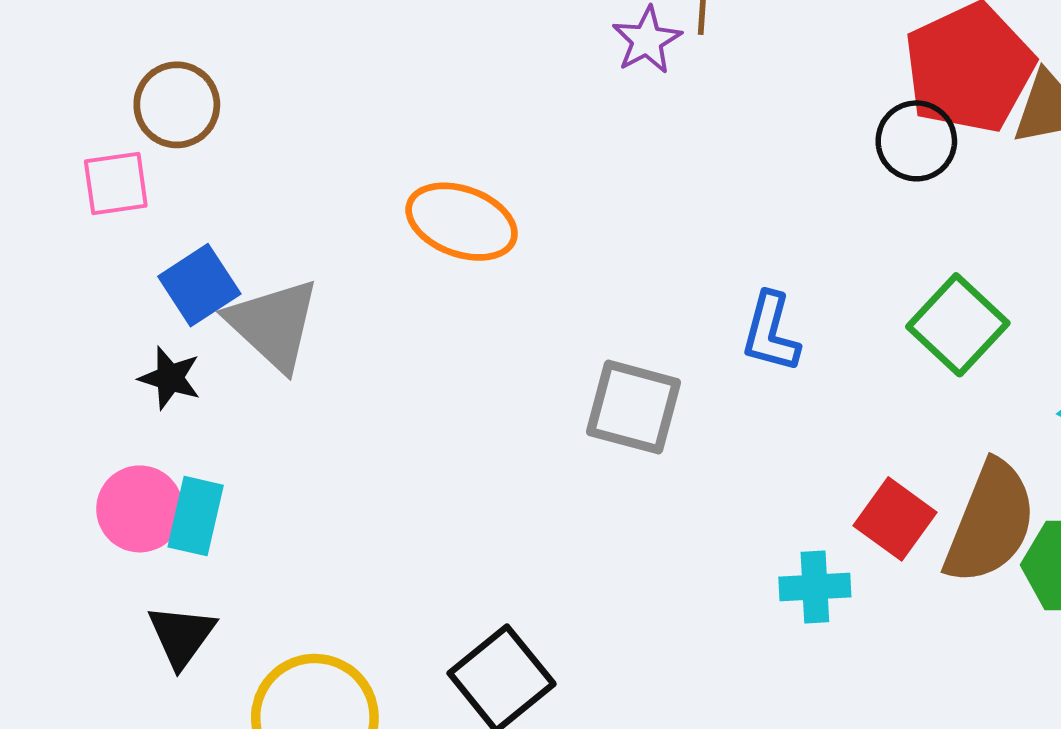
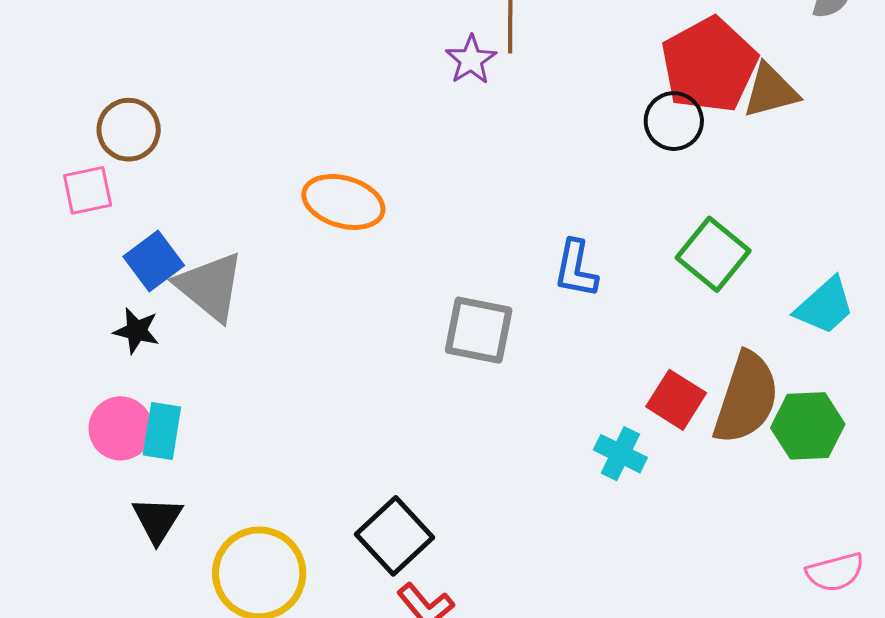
cyan cross: (815, 587) -> (620, 454), turned 33

